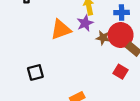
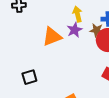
brown star: (103, 38) -> (97, 30), moved

